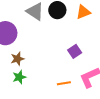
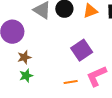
purple square: (75, 51) -> (82, 50), size x1.5

